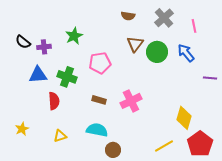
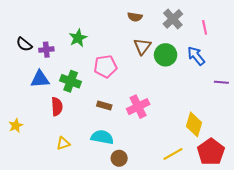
yellow star: (22, 129) -> (16, 126), moved

